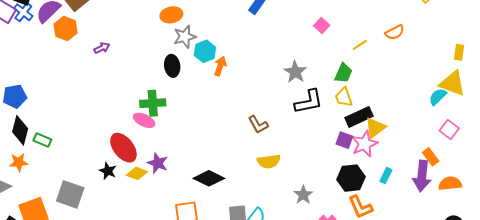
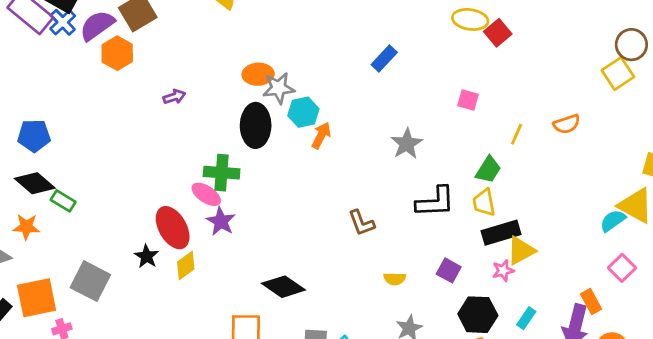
orange ellipse: (171, 15) -> (258, 74), moved
pink square: (322, 26) -> (468, 100), turned -35
yellow line: (360, 45) -> (517, 134), turned -42
purple arrow: (102, 48) -> (174, 97), moved
black ellipse: (172, 66) -> (256, 125), size x1.4
gray star: (295, 72) -> (407, 144), moved
black diamond: (20, 130) -> (35, 183), turned -72
purple square: (344, 140) -> (449, 270), moved
pink star: (364, 144) -> (503, 271), size x0.6
yellow semicircle: (269, 161) -> (395, 279), moved, size x0.7
purple star: (158, 163) -> (221, 221), moved
yellow diamond: (137, 173) -> (186, 266), turned -65

